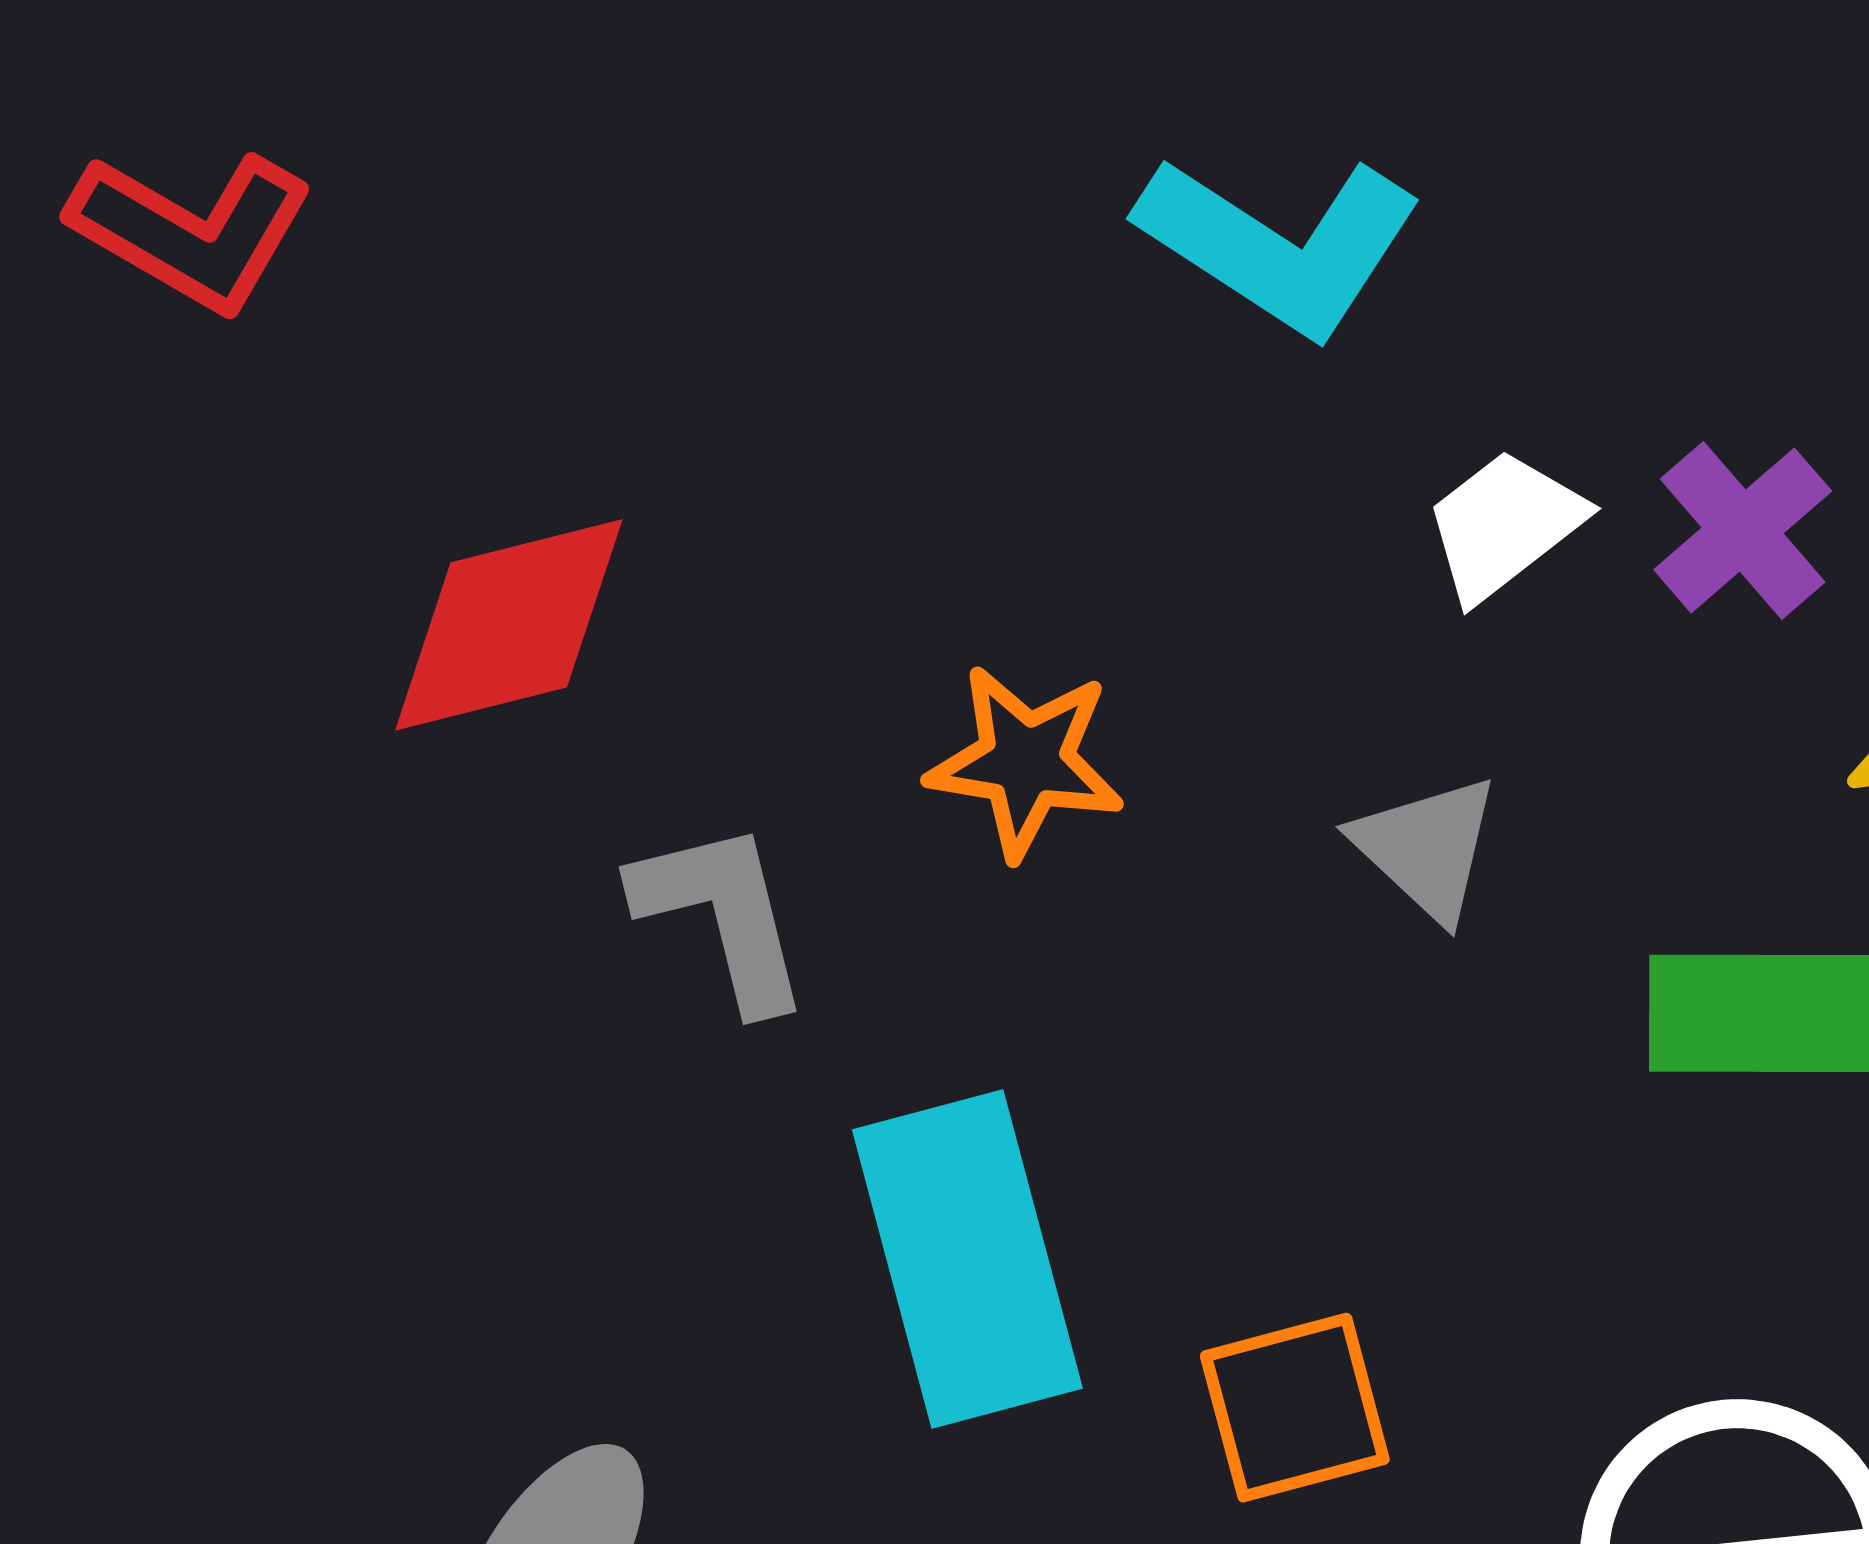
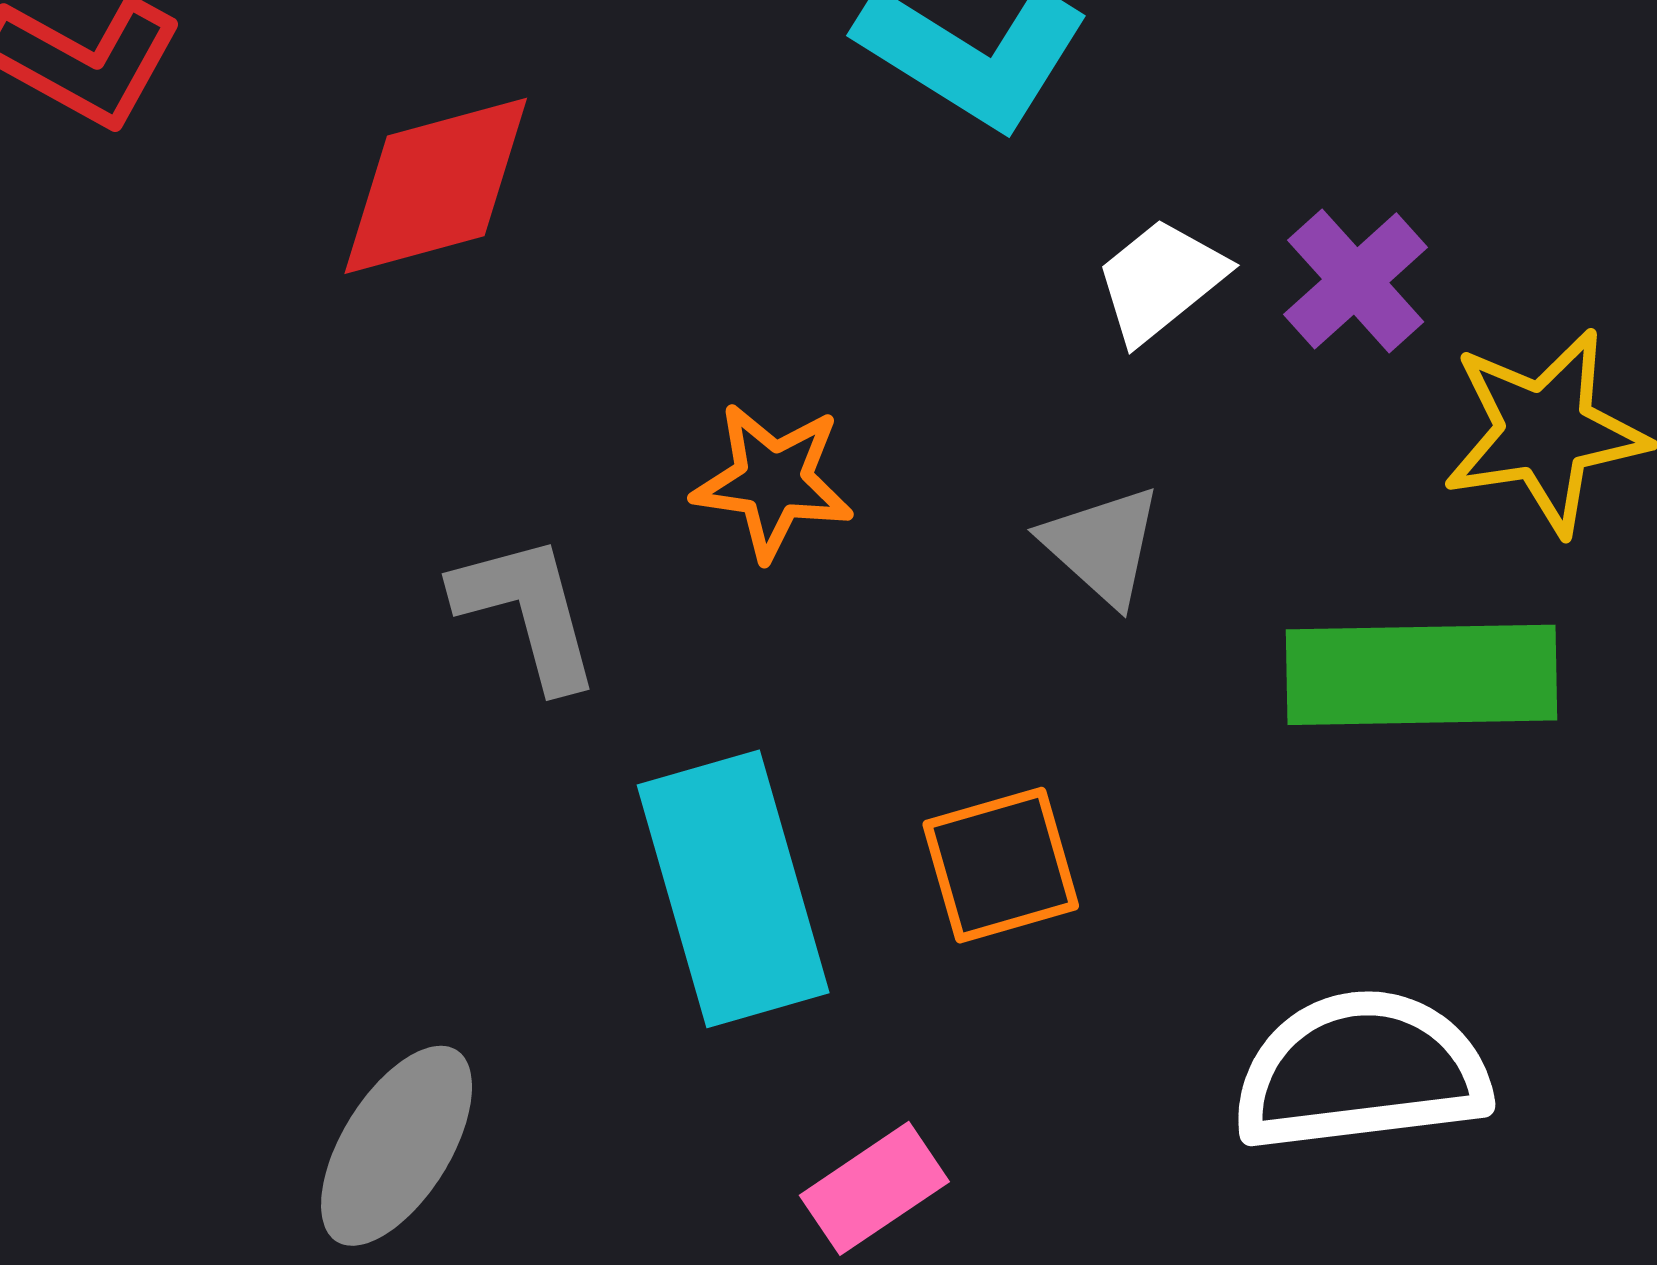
red diamond: (509, 625) -> (436, 186), moved
orange square: (1295, 1408) -> (1001, 865), moved

